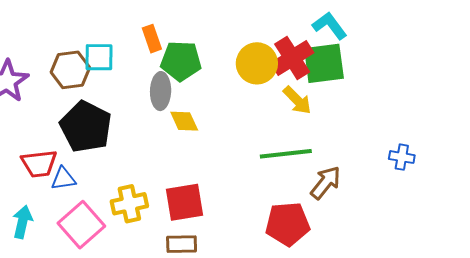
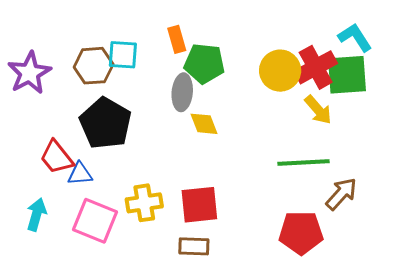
red trapezoid: (39, 164) -> (57, 157), turned 54
pink square: (81, 225) -> (95, 221), turned -30

